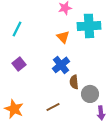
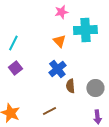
cyan line: (17, 29) -> (13, 43), moved
gray circle: (90, 94) -> (95, 88), moved

